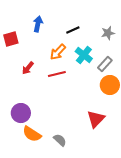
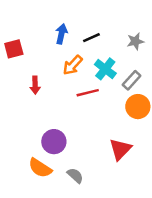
blue arrow: (38, 24) -> (61, 34), moved
red arrow: (28, 68) -> (35, 85), turned -40
red line: (57, 74) -> (88, 93), moved
purple circle: (21, 113) -> (54, 142), moved

